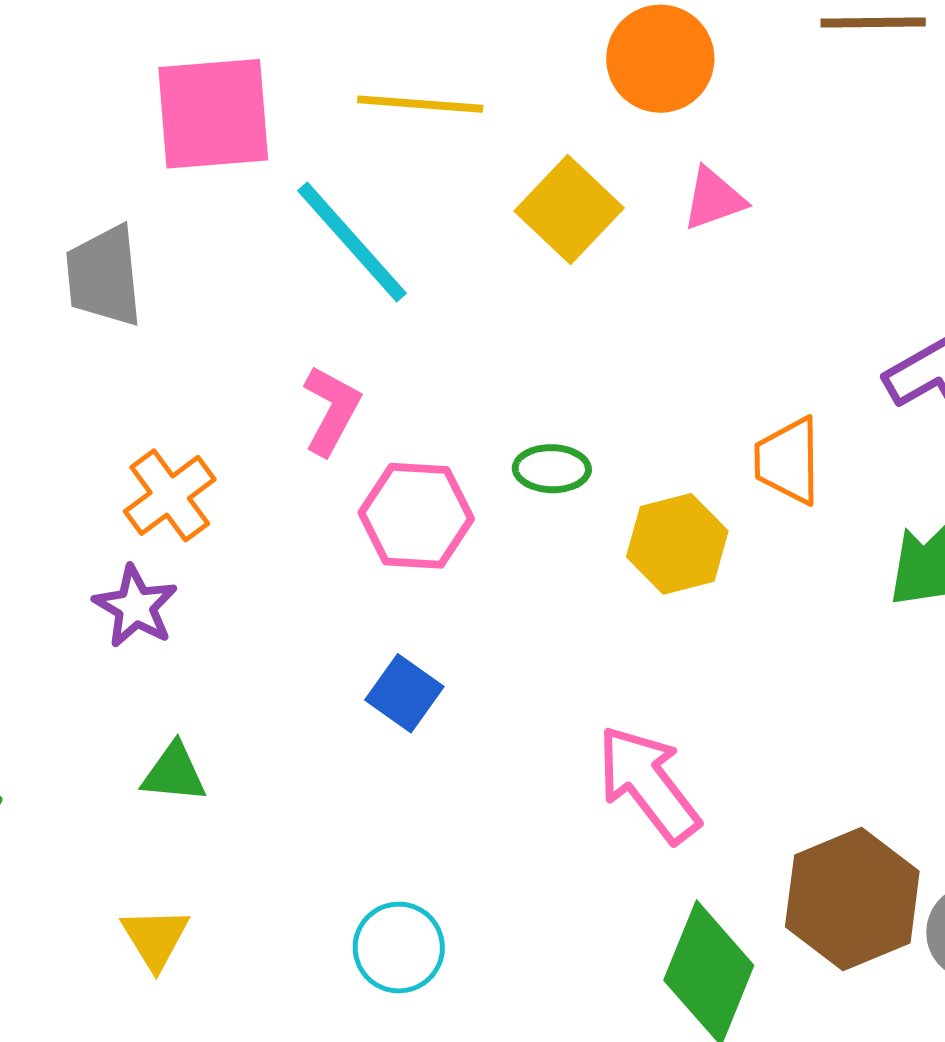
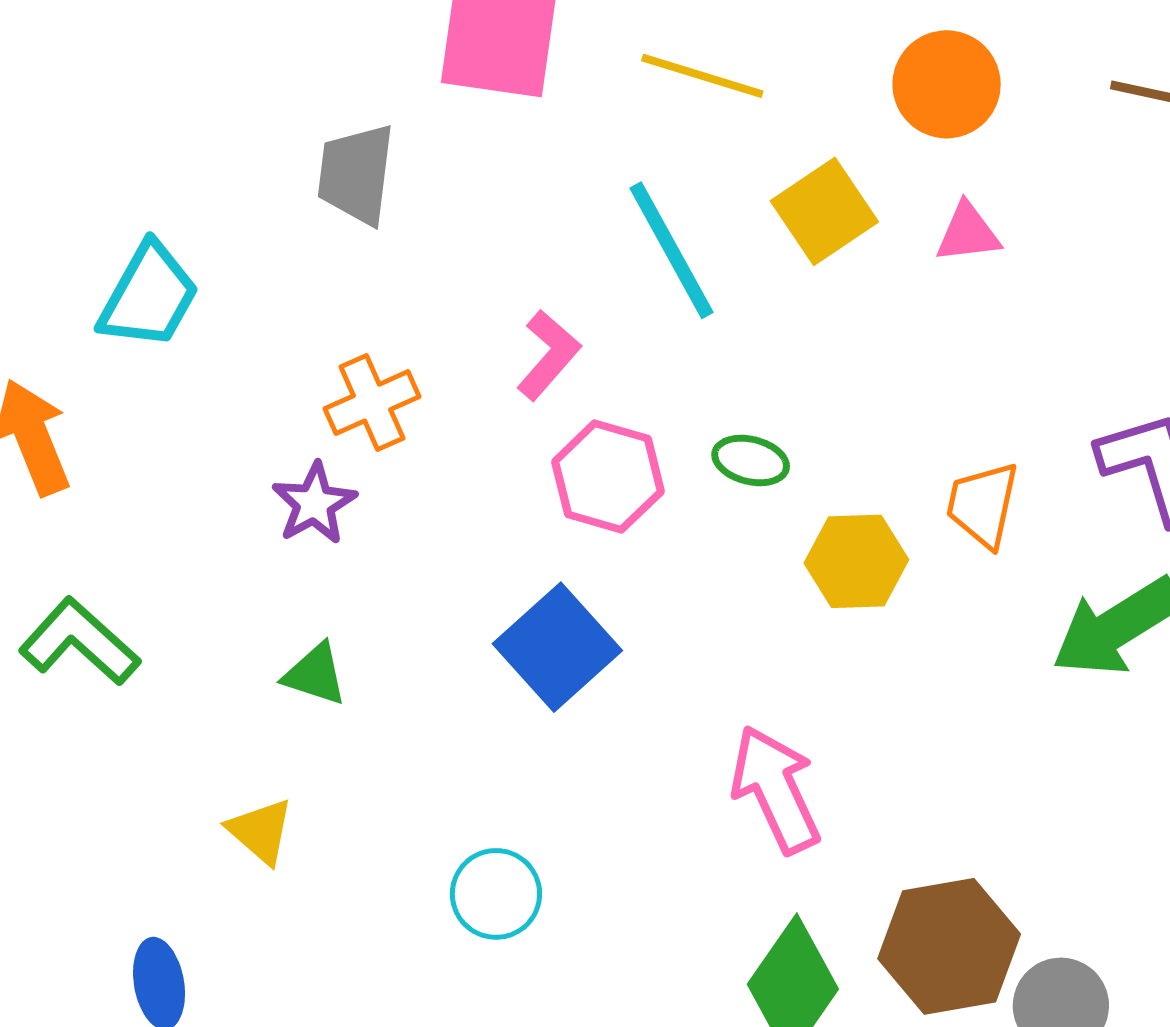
cyan line: (352, 242) -> (671, 250), moved
blue square: (404, 693) -> (557, 647), size x1.6
yellow triangle: (155, 938) -> (260, 831), turned -30

